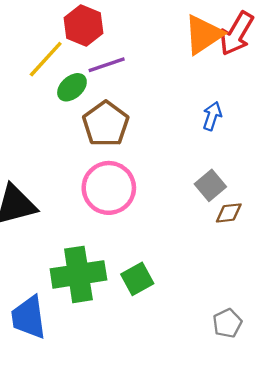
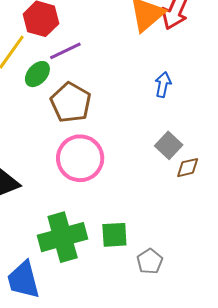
green square: (137, 279) -> (114, 235), turned 32
gray pentagon: (227, 323) -> (150, 261), moved

